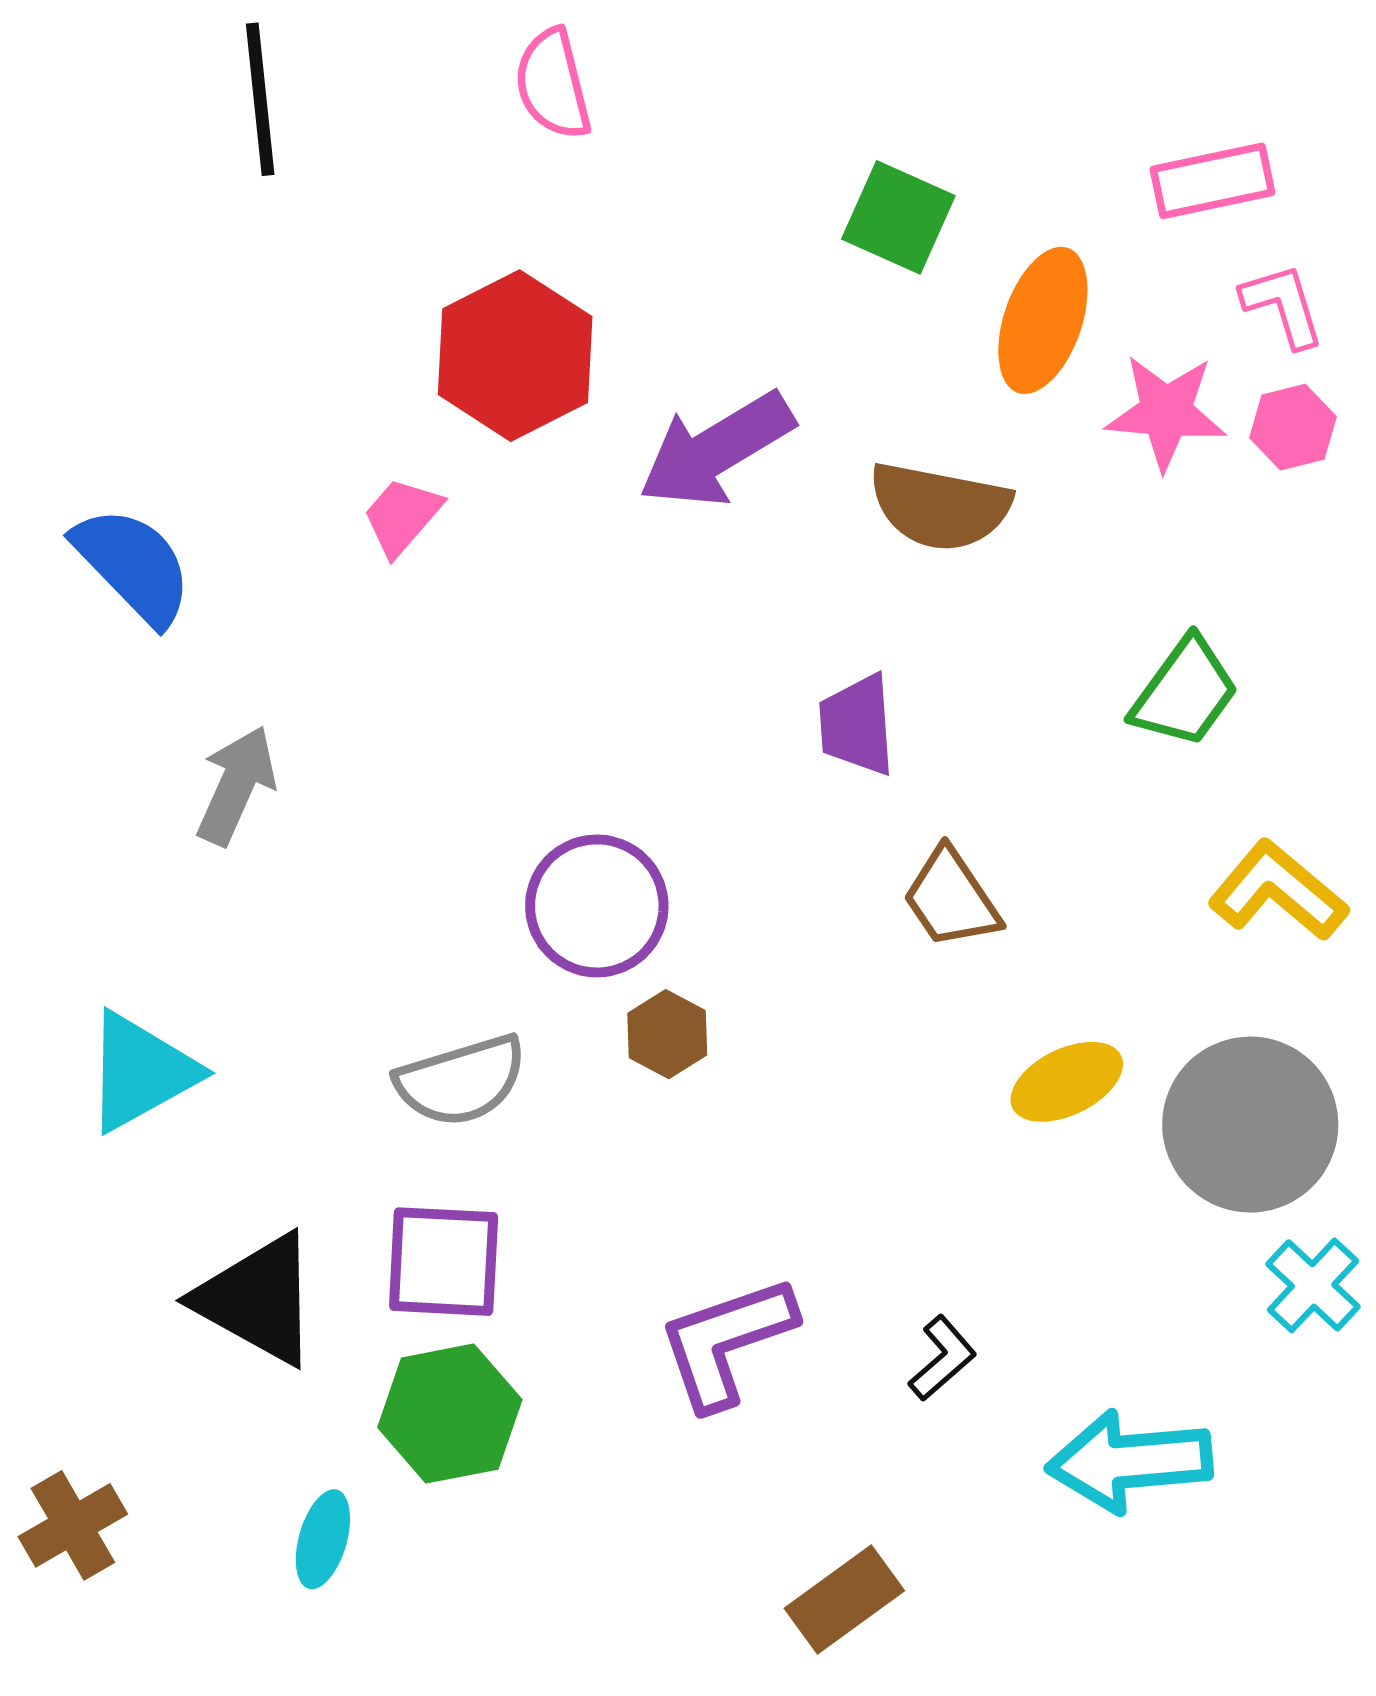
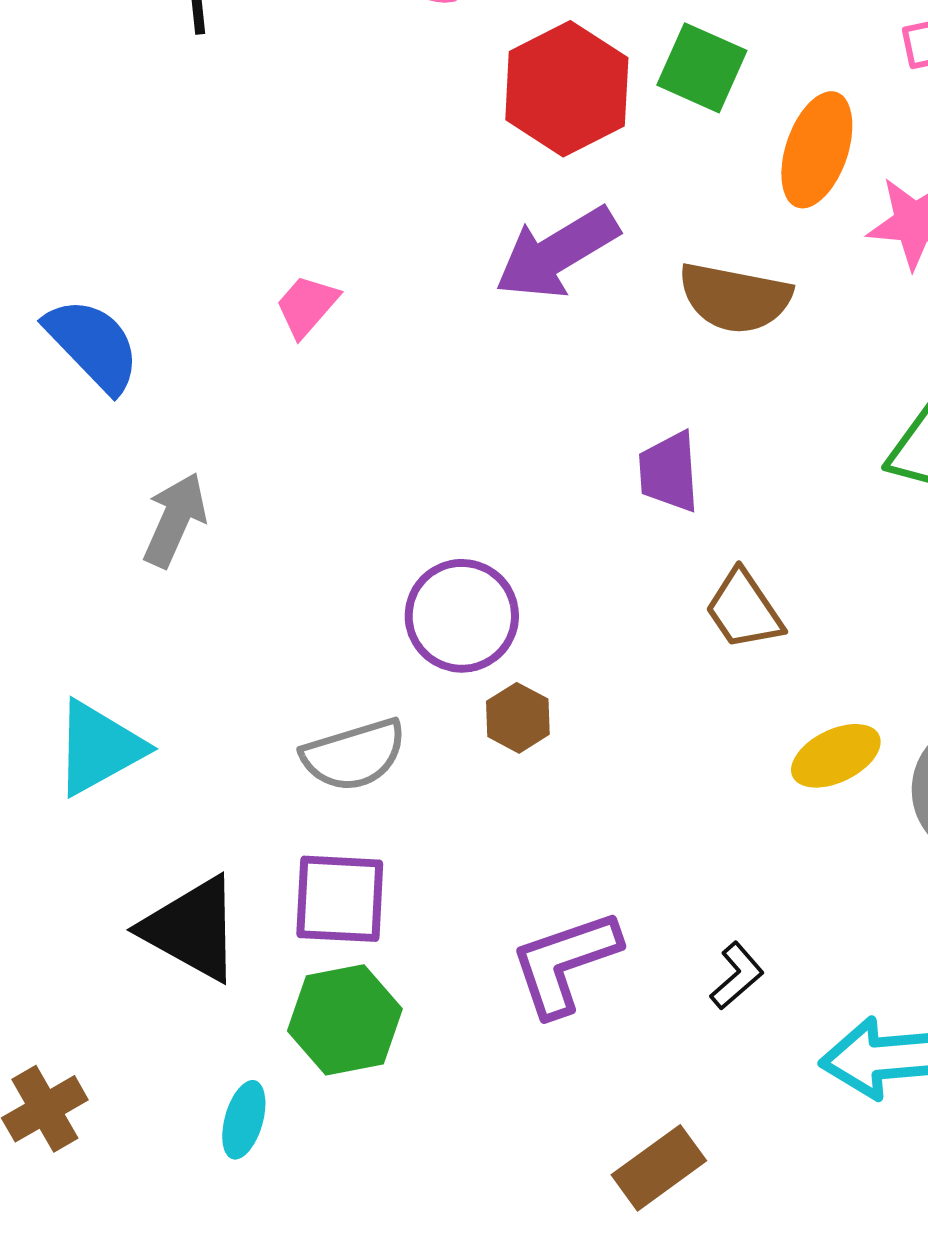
red hexagon: (515, 356) -> (567, 89), moved

